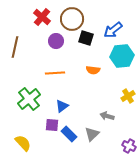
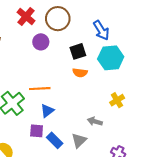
blue arrow: (113, 30) -> (101, 30), turned -84
black square: (86, 38) -> (78, 51), moved, turned -35
orange line: (55, 73) -> (40, 89), moved

